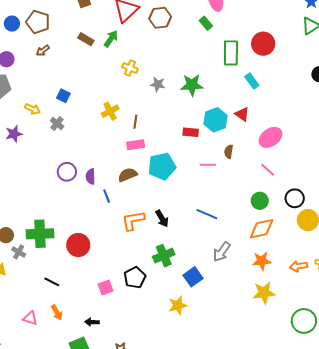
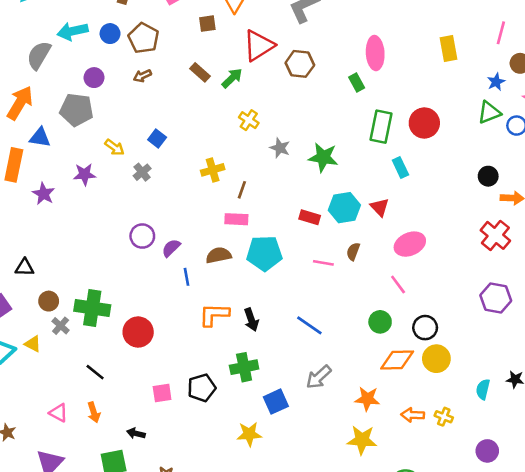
purple semicircle: (91, 176) -> (171, 248), turned 35
orange diamond: (262, 229) -> (397, 360), moved

